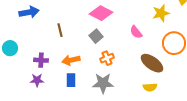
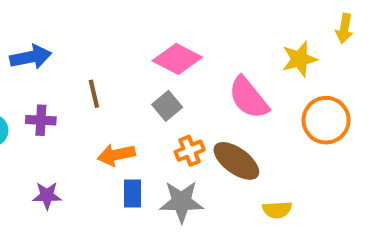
pink semicircle: (136, 32) -> (249, 98), size x1.6
purple cross: (41, 60) -> (41, 120), moved
brown ellipse: (152, 63) -> (236, 161), moved
blue rectangle: (71, 80) -> (133, 193), moved

